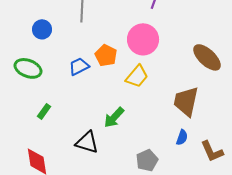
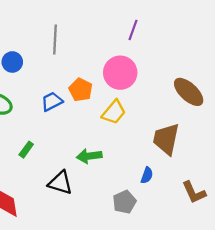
green rectangle: (44, 111) -> (26, 150), moved
green arrow: (114, 117) -> (89, 156), turned 40
blue semicircle: (182, 137) -> (147, 175), moved

